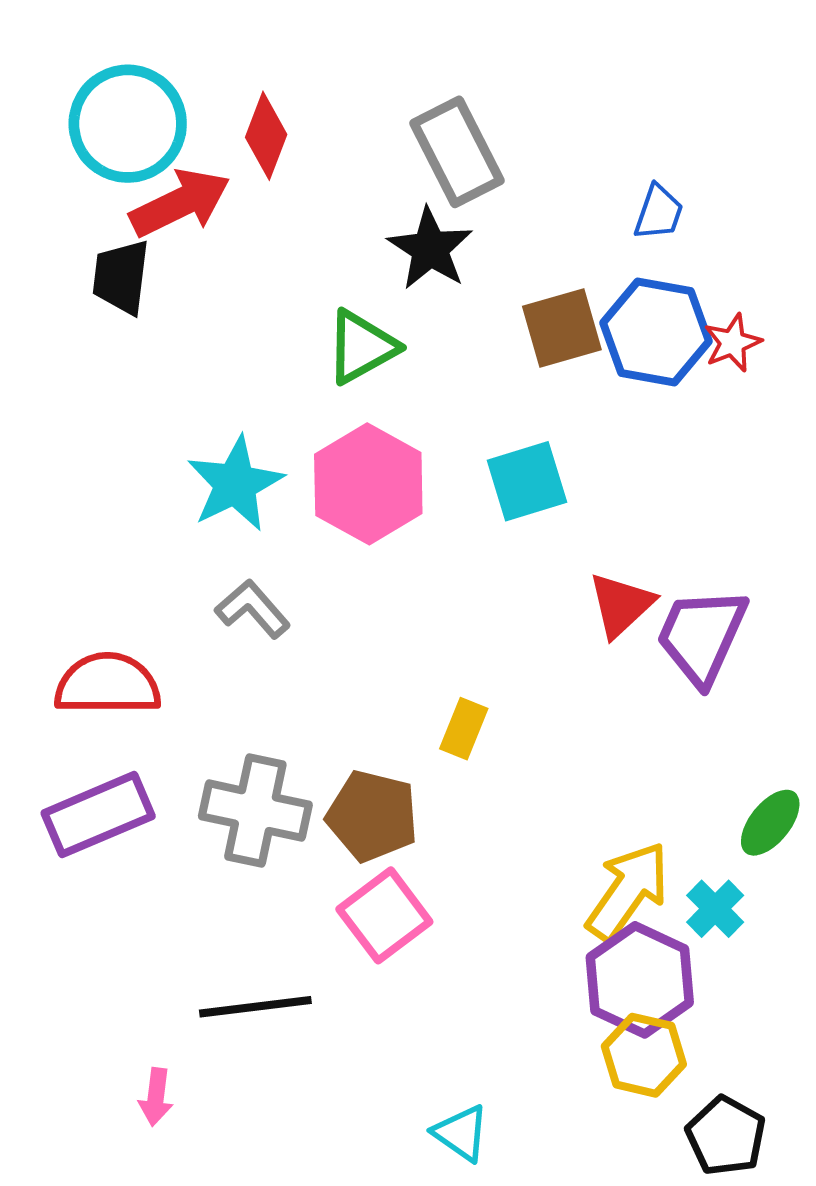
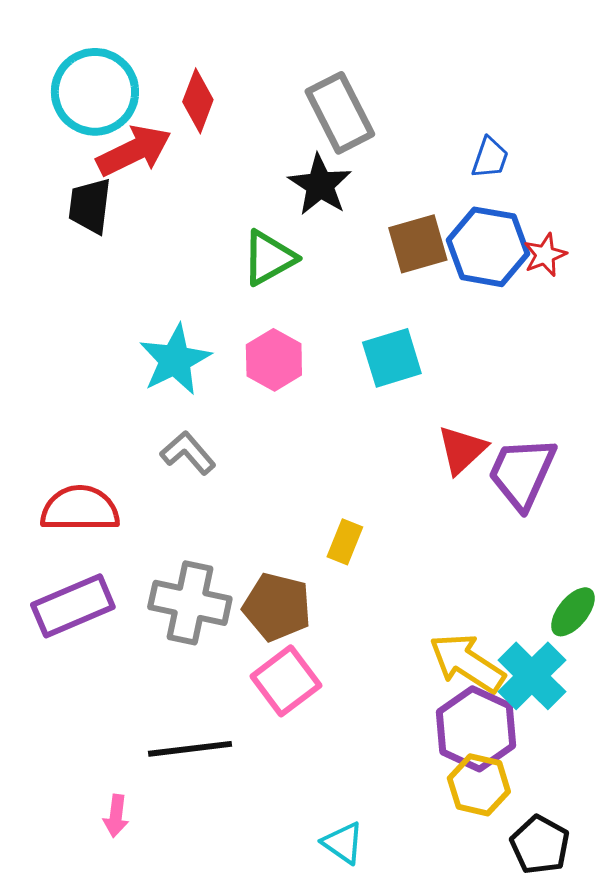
pink hexagon: (368, 484) -> (274, 360), size x0.7
yellow arrow: (628, 891) -> (467, 663), turned -92
cyan cross: (715, 909) -> (532, 676), size x1.6

